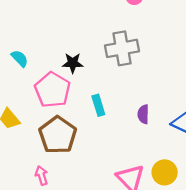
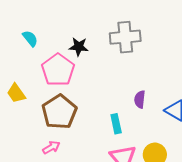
cyan rectangle: (98, 105) -> (116, 124), moved
pink arrow: (42, 176) -> (51, 147), moved, turned 72

